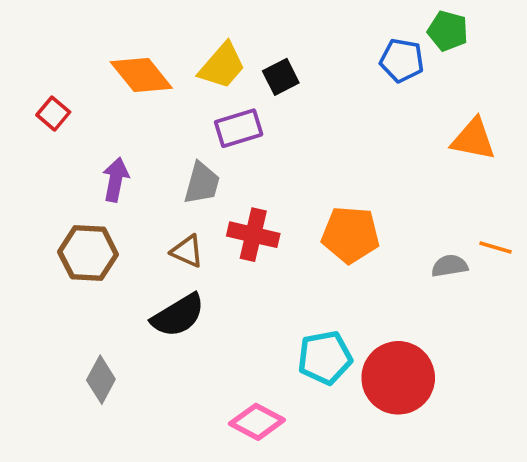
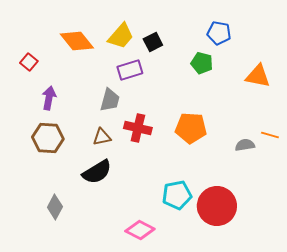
green pentagon: (448, 31) -> (202, 63), moved
purple arrow: (116, 180) -> (49, 98), moved
brown triangle: (187, 251) -> (102, 137), turned -36

